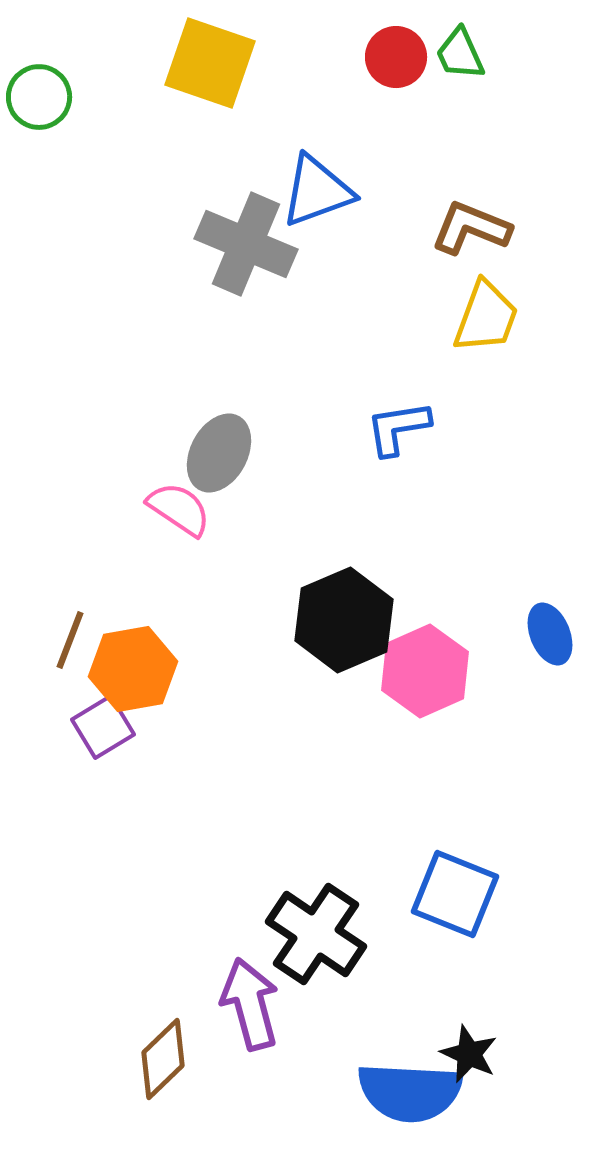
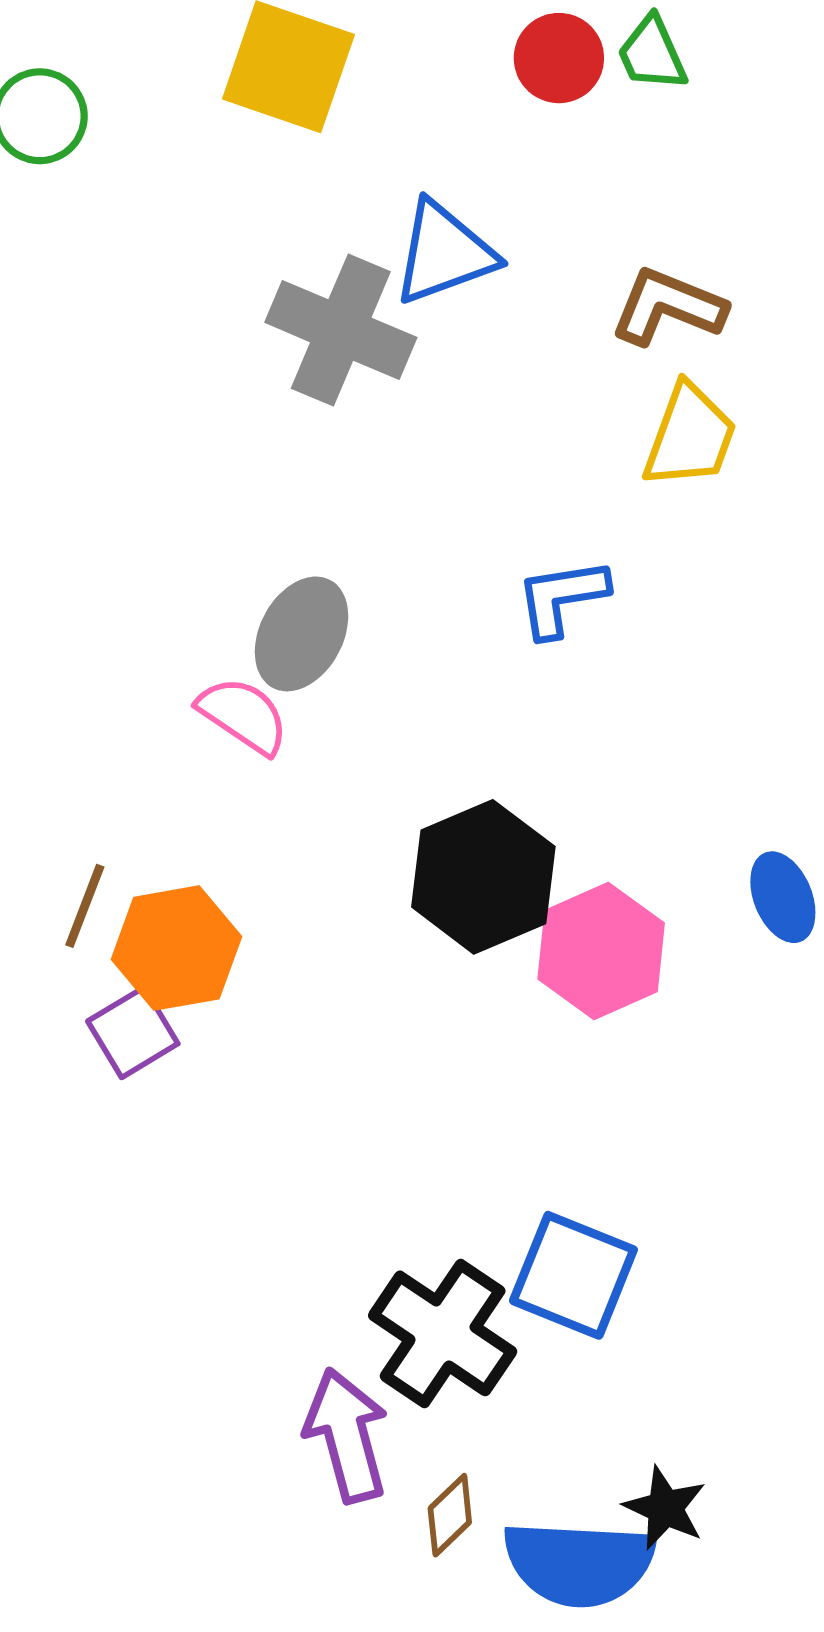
blue square: (455, 894) -> (573, 1275), moved
brown diamond: (163, 1059) -> (450, 1515), moved, size x0.7

